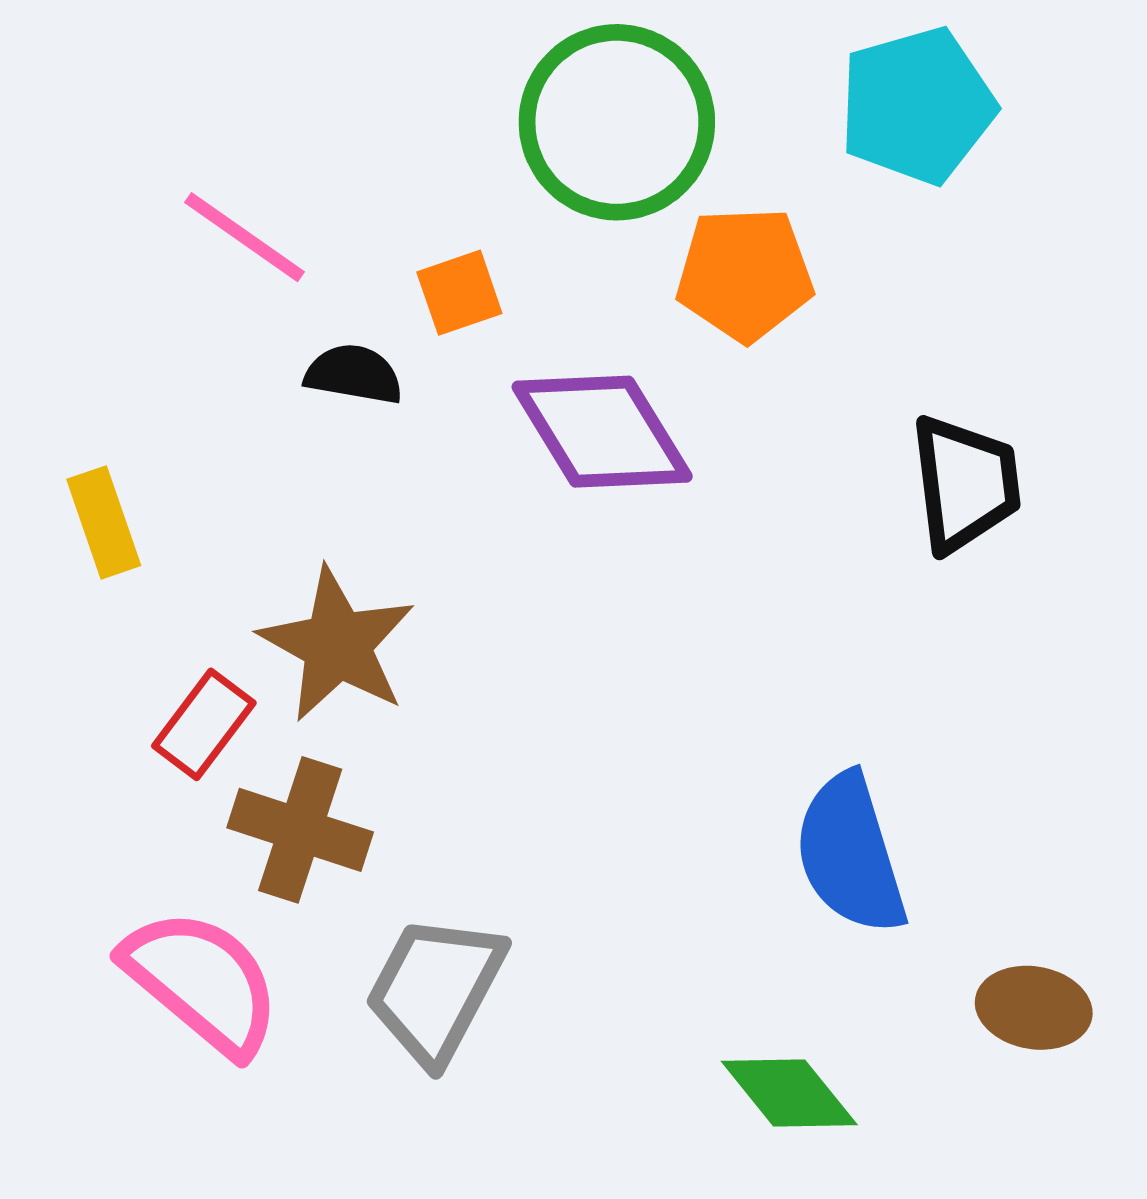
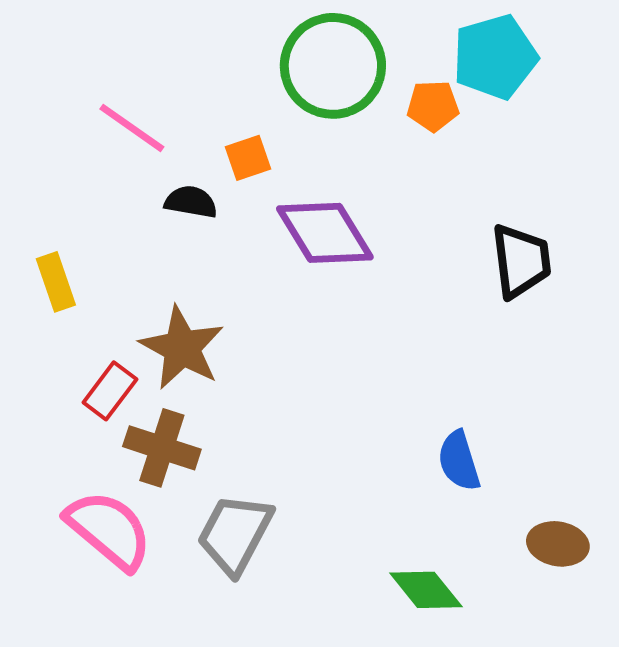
orange pentagon: (745, 274) -> (433, 106), moved, size x0.7
blue semicircle: (850, 854) -> (459, 461), size x0.7

